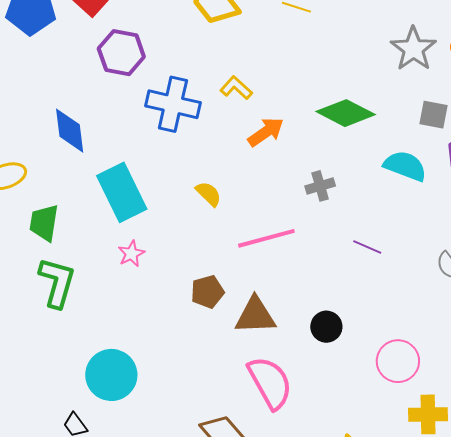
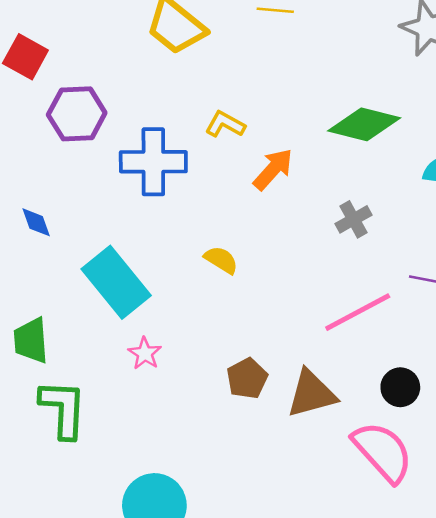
blue diamond: (70, 131) -> (36, 222), size x0.6
pink line: (266, 238) -> (358, 312), moved
pink semicircle: (270, 383) -> (383, 452), moved

